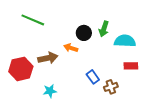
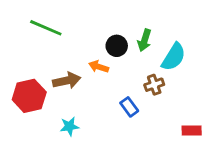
cyan semicircle: (125, 41) -> (174, 57), turned 120
red rectangle: (131, 66) -> (192, 131), moved
brown cross: (111, 87) -> (154, 85), moved

